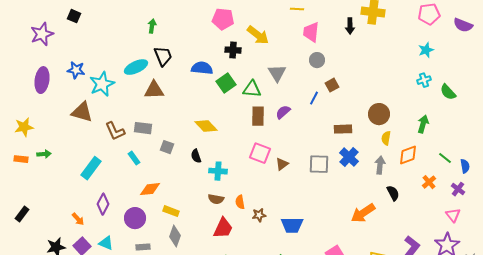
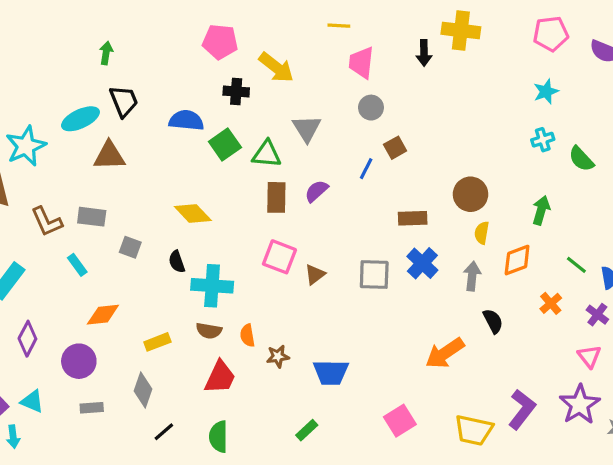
cyan cross: (218, 171) -> (212, 286), size x1.4
yellow rectangle: (171, 211) -> (157, 342), moved, turned -42

